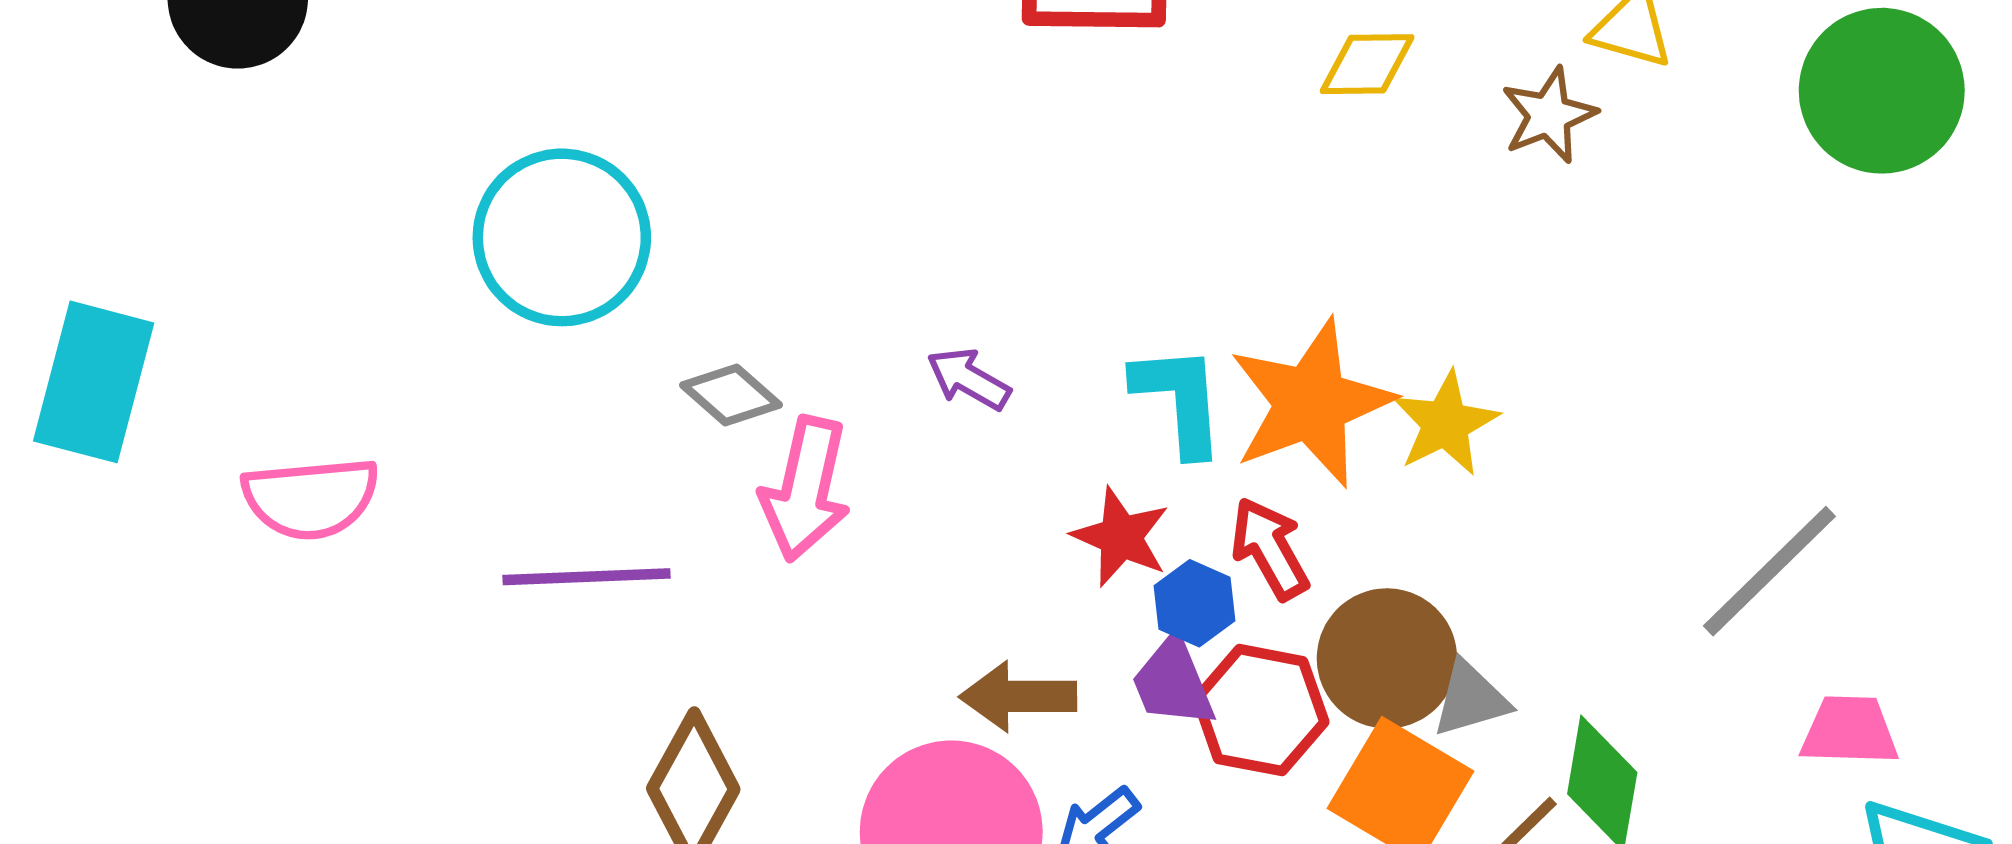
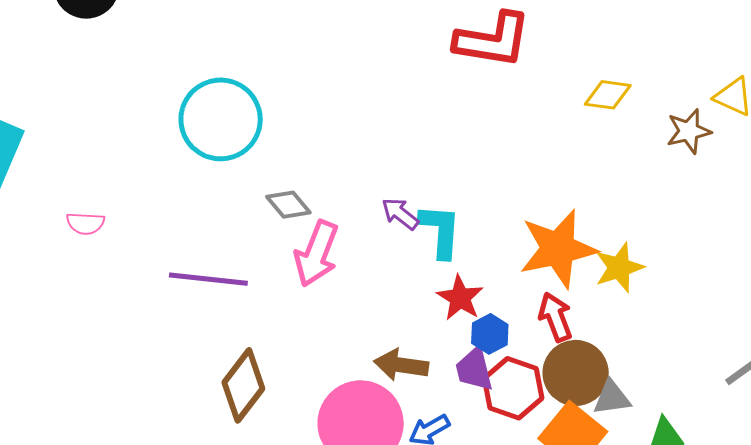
cyan L-shape: (1179, 400) -> (440, 231), moved
pink semicircle: (311, 498) -> (85, 223), size x0.6
red arrow: (1270, 548) -> (555, 317), moved

